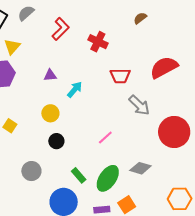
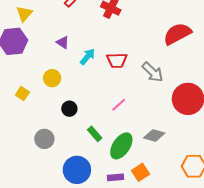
purple triangle: (50, 75) -> (63, 42), turned 40
red trapezoid: (120, 76) -> (117, 60), moved
yellow circle: (50, 113) -> (52, 78), moved
green rectangle: (79, 175) -> (95, 134), moved

